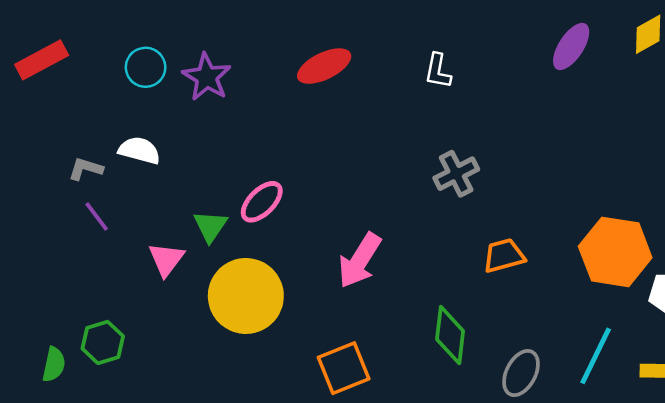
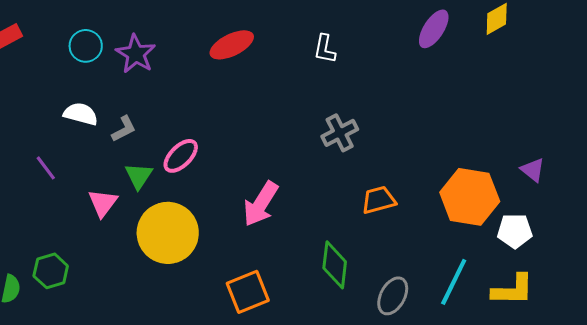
gray L-shape: (86, 169) -> (124, 129), moved, turned 136

